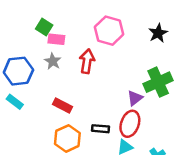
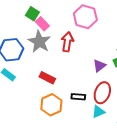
pink rectangle: (56, 39) -> (42, 24), turned 40
gray star: (53, 61) -> (39, 42), size x1.6
purple triangle: (135, 98) -> (99, 66), moved

